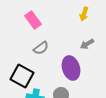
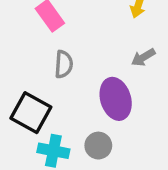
gray semicircle: (41, 48) -> (64, 64), turned -49

